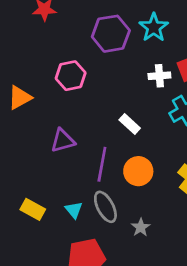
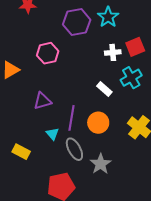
white rectangle: (130, 124) -> (104, 89), moved
cyan triangle: (74, 210) -> (52, 134), moved
gray star: (141, 227) -> (101, 164), size x1.5

